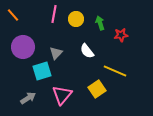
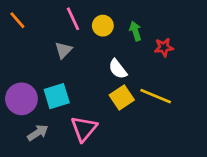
pink line: (54, 14) -> (73, 19), turned -36
purple circle: (23, 47) -> (21, 99), moved
gray triangle: (56, 53) -> (64, 50), moved
yellow square: (97, 89) -> (122, 97), moved

